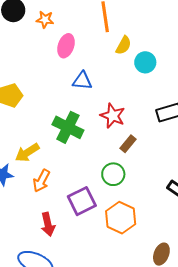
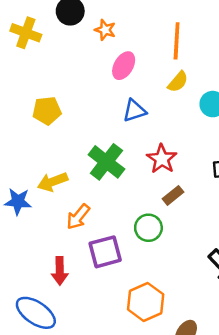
yellow semicircle: (124, 45) -> (178, 82), moved
blue triangle: (82, 81) -> (134, 111), turned -35
orange arrow: (41, 181) -> (78, 217), moved
orange hexagon: (121, 218) -> (146, 302), moved

